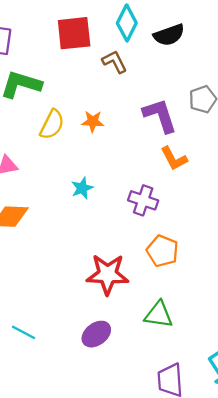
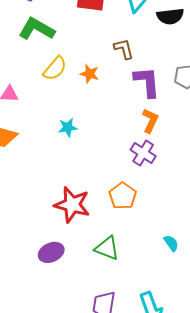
brown L-shape: (115, 62) -> (124, 49), moved
orange L-shape: (174, 159) -> (150, 121), turned -140
purple cross: (143, 200) -> (143, 153), moved

